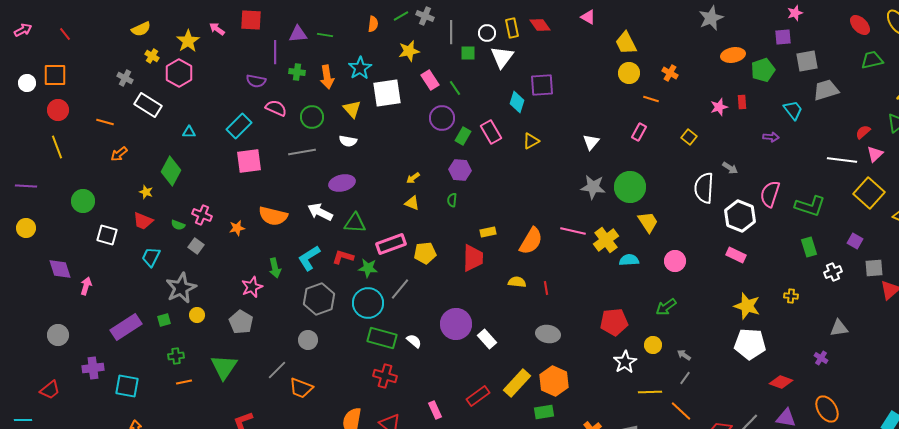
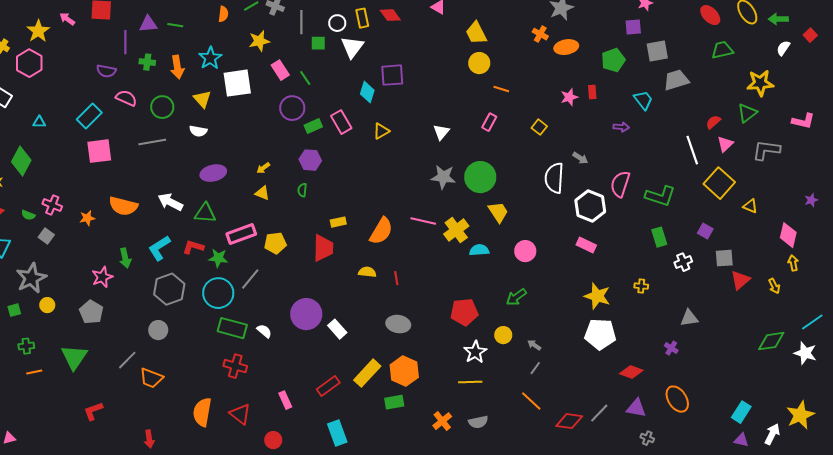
orange ellipse: (733, 55) -> (566, 47), moved
orange cross: (670, 73) -> (540, 34), moved
green rectangle: (463, 136) -> (313, 126), turned 36
white line: (842, 160) -> (692, 150), turned 64
purple ellipse: (342, 183) -> (213, 173), moved
yellow line: (650, 392) -> (470, 382), moved

